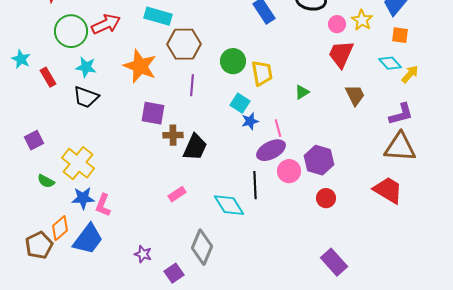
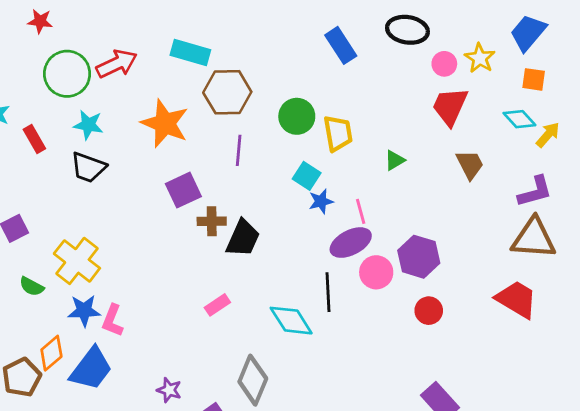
purple square: (153, 113) -> (183, 190), turned -35

